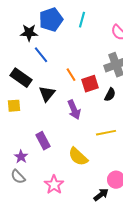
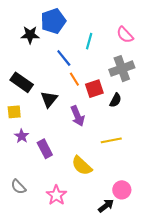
cyan line: (82, 20) -> (89, 41), moved
blue line: (41, 55) -> (64, 58), moved
purple star: (21, 157) -> (22, 136), moved

